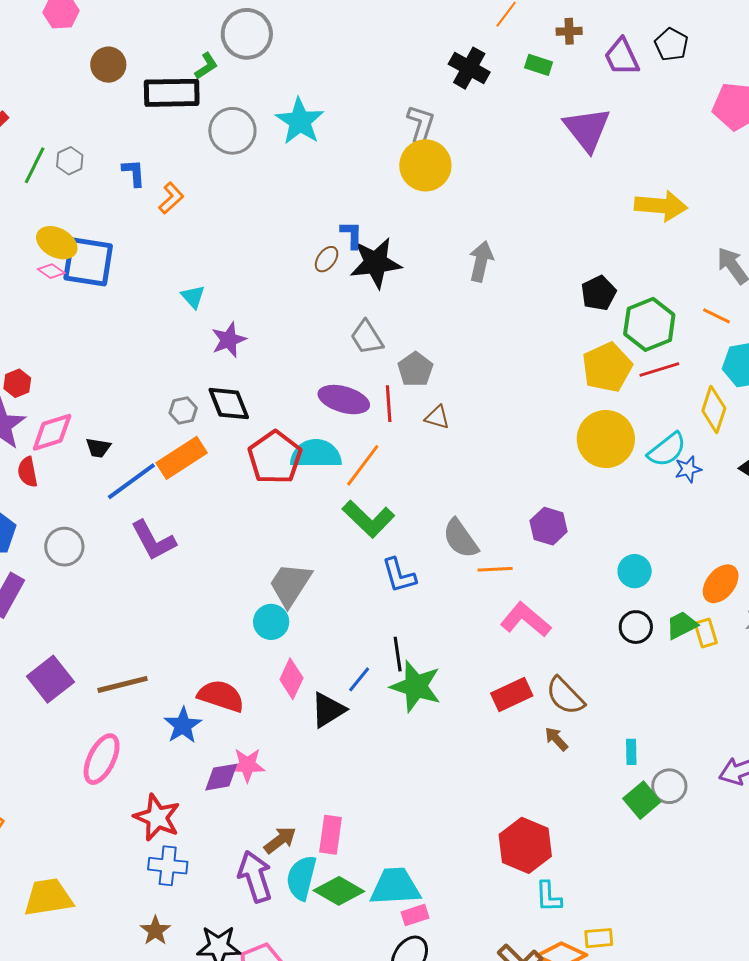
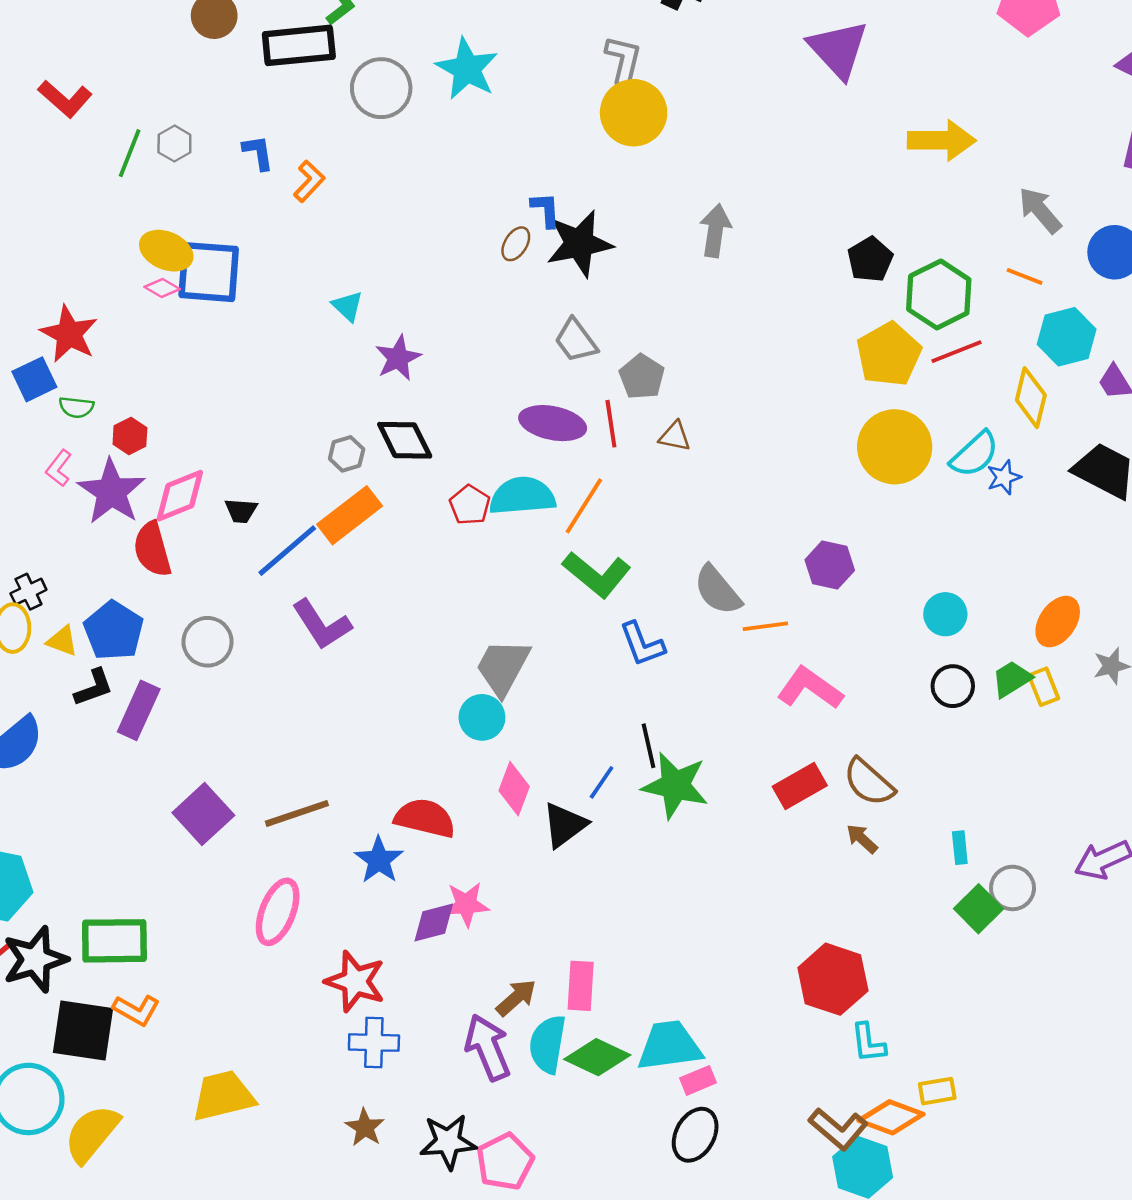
red pentagon: (275, 457) -> (470, 505), size x0.6
red semicircle: (28, 472) -> (152, 549), size x1.4

